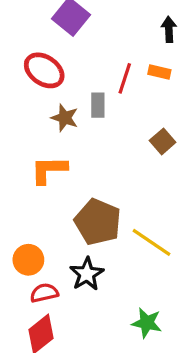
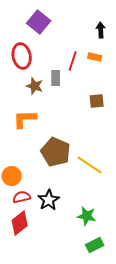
red ellipse: (44, 70) -> (22, 56), turned 45
brown square: (163, 141) -> (97, 101), turned 35
black star: (87, 274) -> (49, 200), moved

